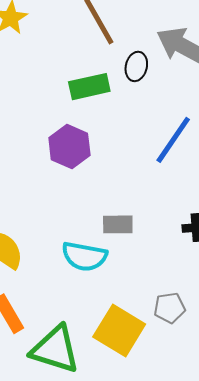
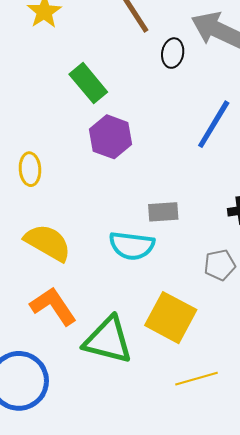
green rectangle: (89, 87) -> (88, 83), moved, turned 66
gray pentagon: (170, 308) -> (220, 265), moved

